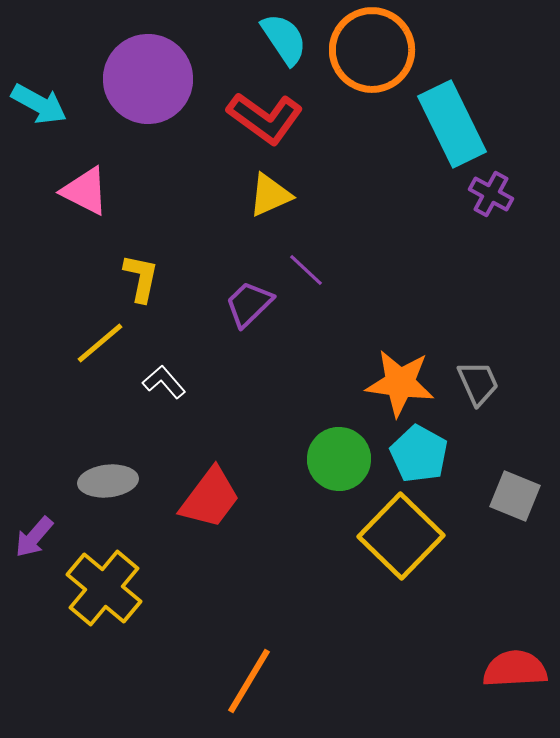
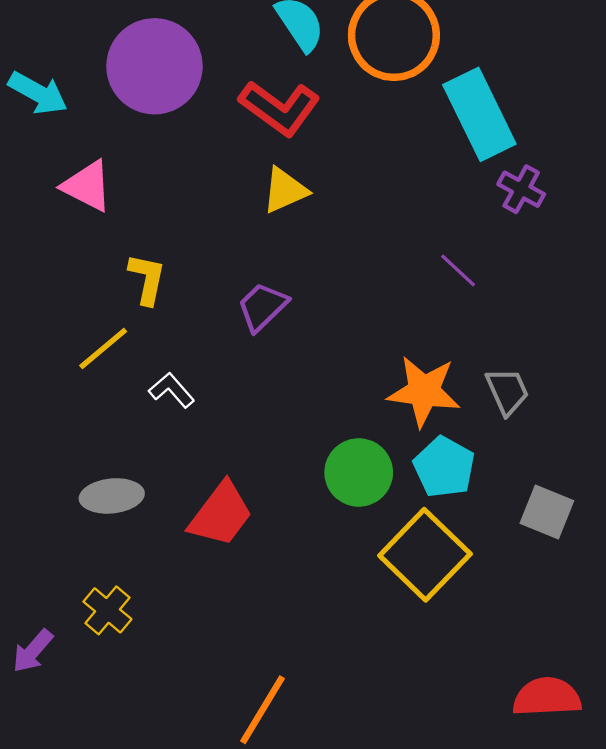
purple line: (306, 270) -> (458, 270), moved
purple arrow: (34, 537) -> (33, 651), moved
yellow cross: (104, 588) -> (107, 610), size x0.6

